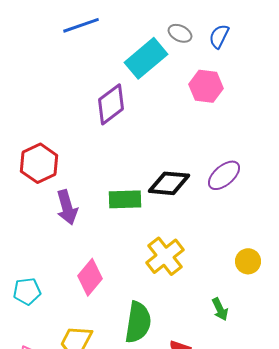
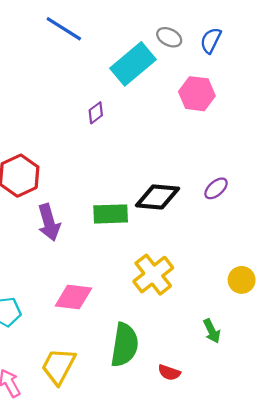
blue line: (81, 25) -> (64, 29), turned 51
purple diamond: (111, 104) -> (96, 113), size x0.5
purple ellipse: (224, 175) -> (216, 188), size x0.7
pink diamond: (90, 277) -> (73, 297), turned 57

